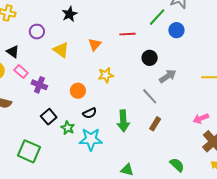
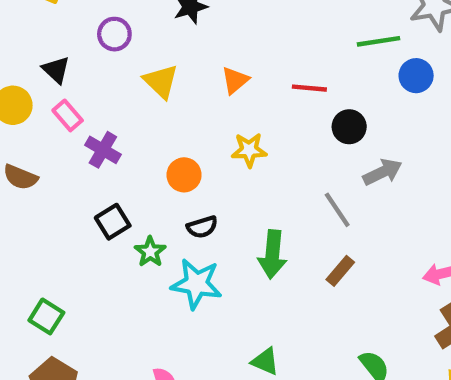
green line: (157, 17) -> (378, 41), turned 30
red line: (127, 34) -> (309, 88), moved
green square: (29, 151) -> (46, 316), moved, size x0.7

